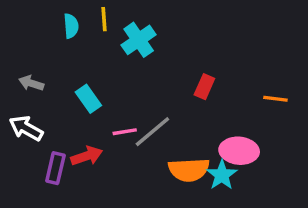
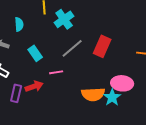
cyan semicircle: (71, 26) -> (19, 24), moved
red rectangle: (204, 87) -> (102, 46), size x1.5
gray line: (152, 132) -> (72, 48), moved

